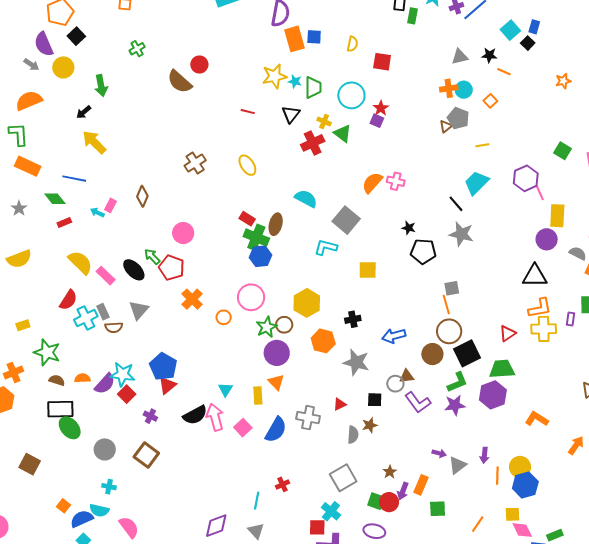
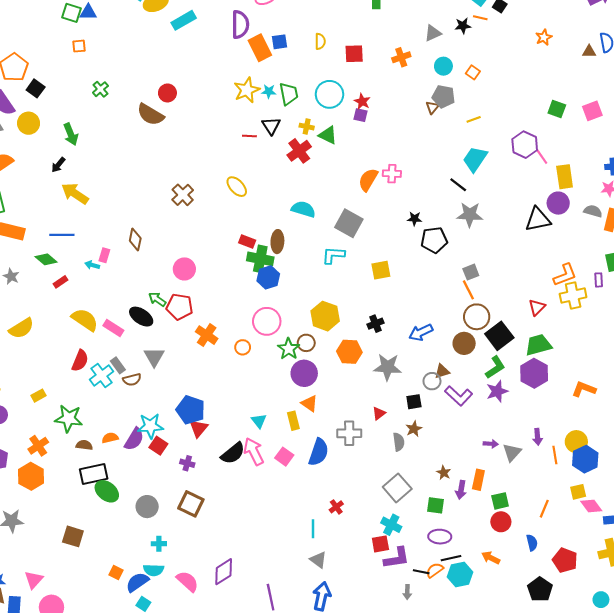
orange line: (504, 72) -> (480, 18), moved
orange cross: (449, 88) -> (401, 57), moved
red line: (248, 112) -> (249, 136), moved
black triangle: (535, 276) -> (538, 219), moved
red circle: (389, 502) -> (501, 522), moved
purple diamond: (216, 526) -> (224, 572), moved

